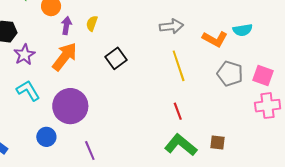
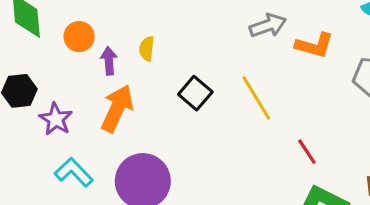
orange L-shape: (215, 39) -> (314, 45), moved
yellow line: (179, 66) -> (256, 98), moved

